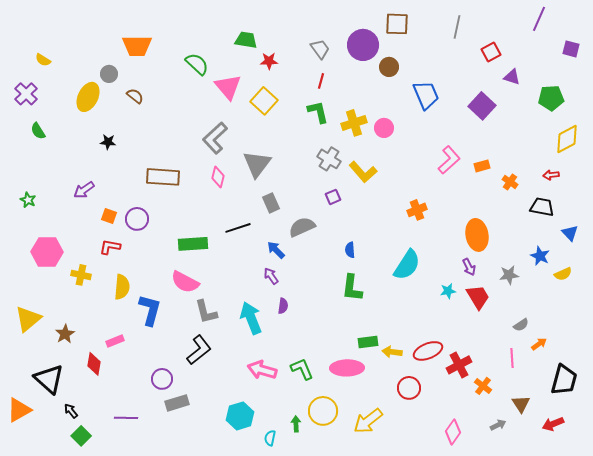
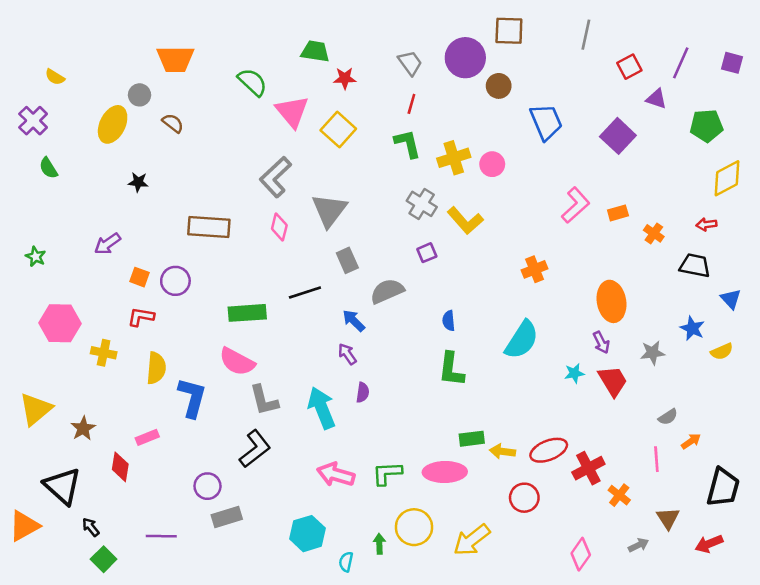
purple line: (539, 19) -> (681, 63), moved
green L-shape: (302, 369) -> (387, 473), turned -70

